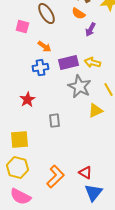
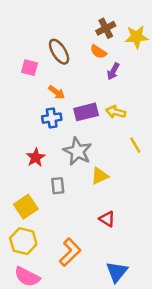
gray star: (79, 87) -> (77, 151), moved
yellow triangle: (95, 111) -> (100, 176), moved
gray rectangle: (54, 121) -> (58, 186), moved
yellow square: (19, 140) -> (26, 207), turned -30
red triangle: (85, 173) -> (107, 219), moved

